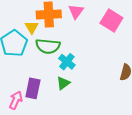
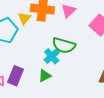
green semicircle: (48, 46) -> (64, 45), moved

